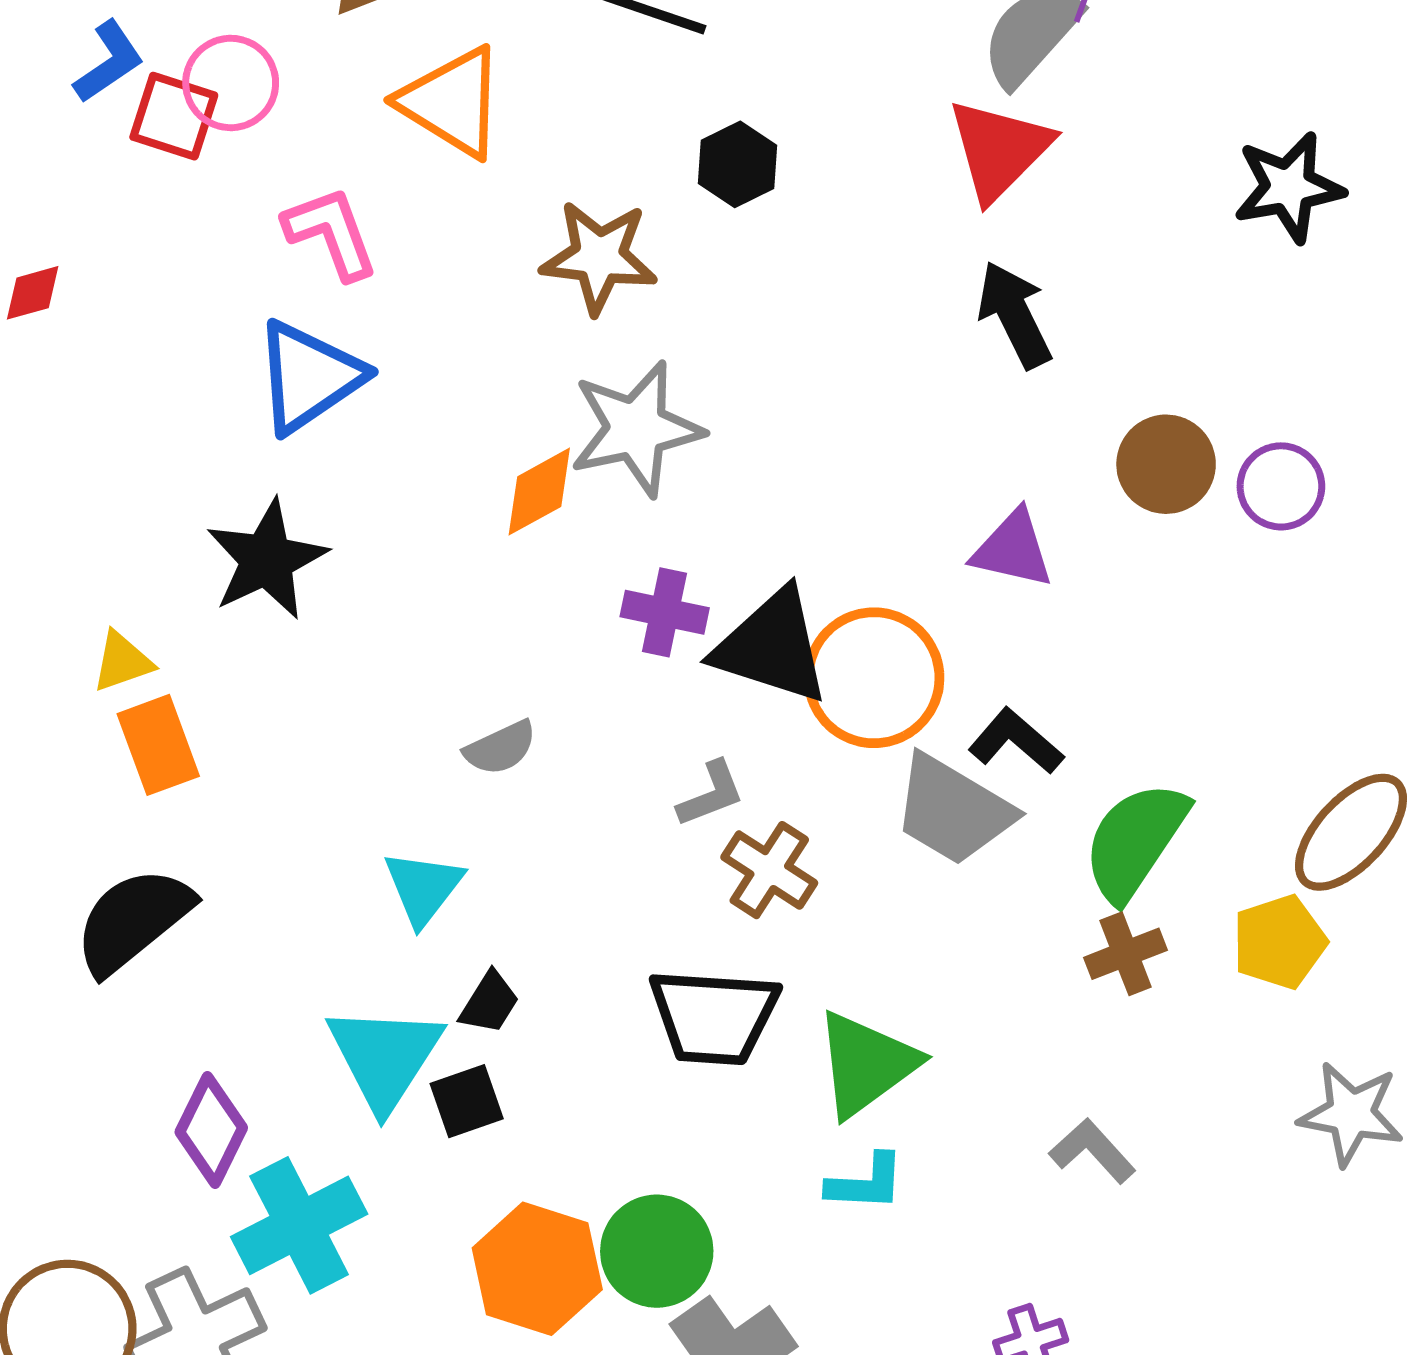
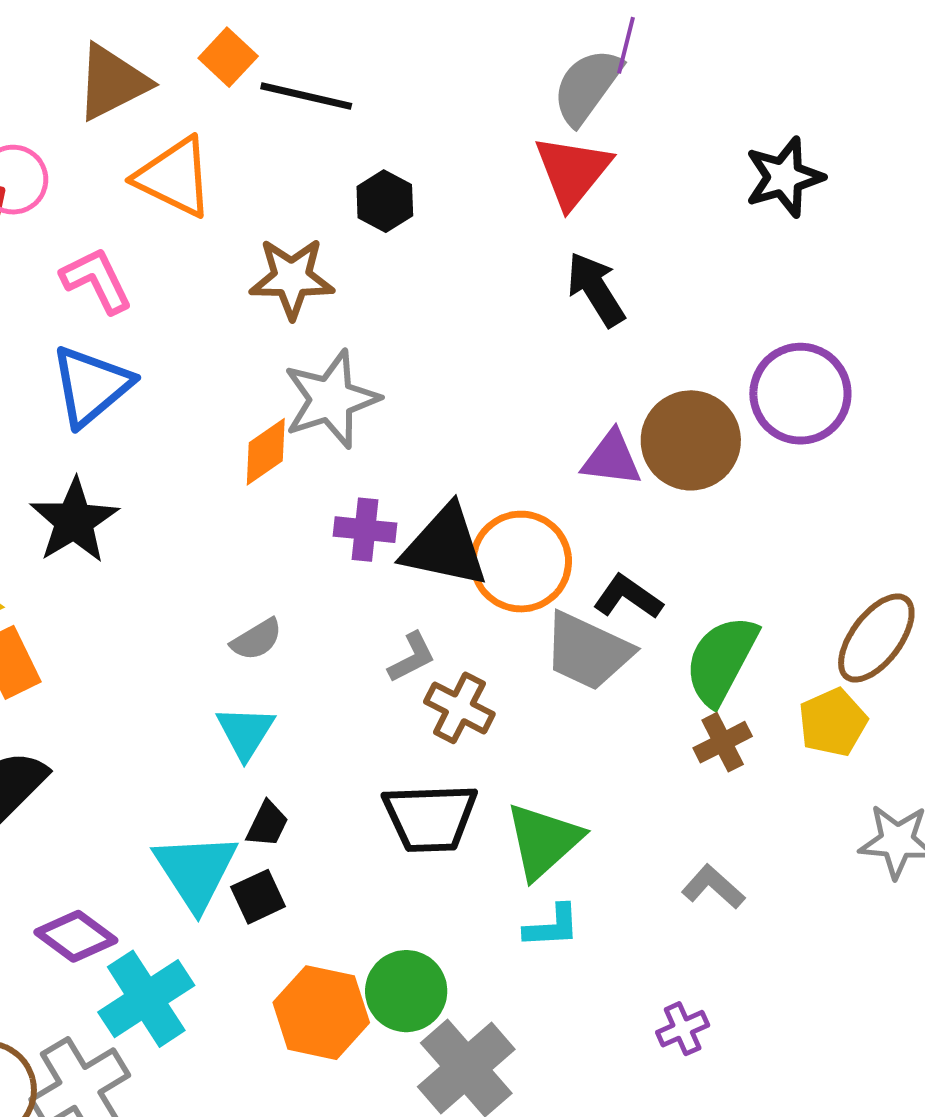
brown circle: (1166, 464) -> (691, 440), moved, size x1.4
purple circle: (1281, 486) -> (800, 394), size x1.6
cyan triangle: (423, 888) -> (245, 732), moved
purple diamond: (211, 1130) -> (76, 936), turned -74

